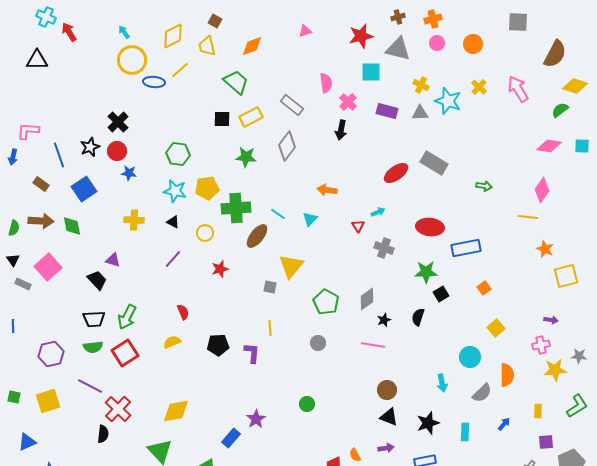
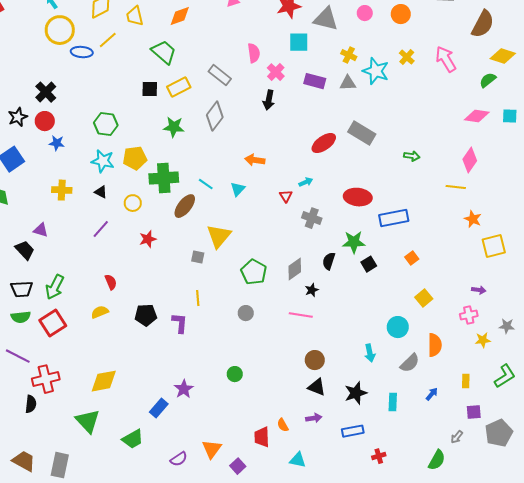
black semicircle: (418, 317) -> (329, 261), moved
yellow star: (555, 370) -> (483, 340), size x0.7
red cross: (118, 409) -> (46, 379), turned 32

